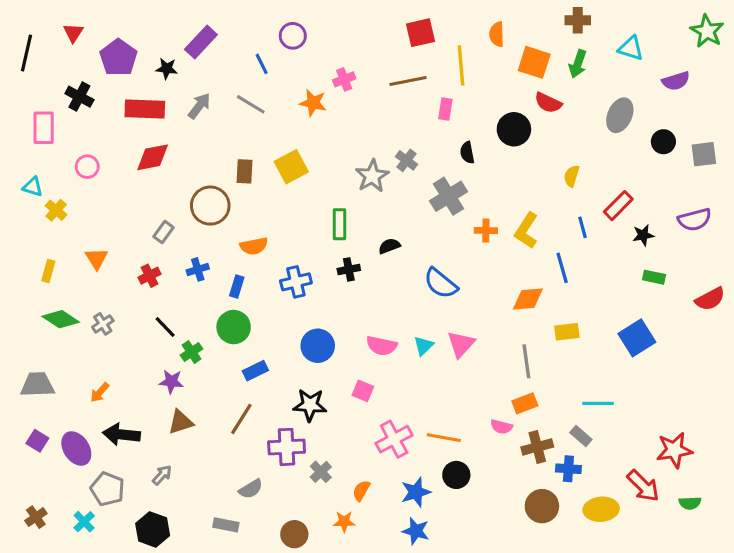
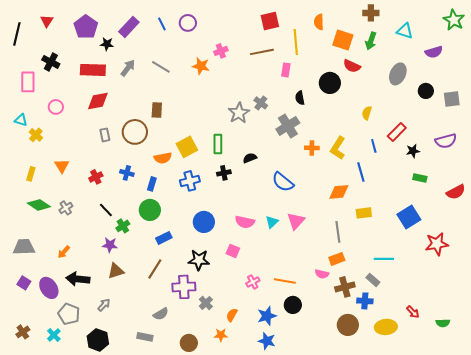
purple pentagon: (118, 58) -> (86, 27), moved
blue line: (262, 64) -> (162, 24), moved
yellow square: (291, 167) -> (187, 147), moved
gray rectangle: (164, 232) -> (105, 135), moved, turned -48
blue cross: (198, 269) -> (127, 173), turned 32
pink cross: (394, 439) -> (253, 282), size x0.6
red star: (674, 450) -> (437, 244), moved
red arrow: (643, 486) -> (413, 312), size x0.6

